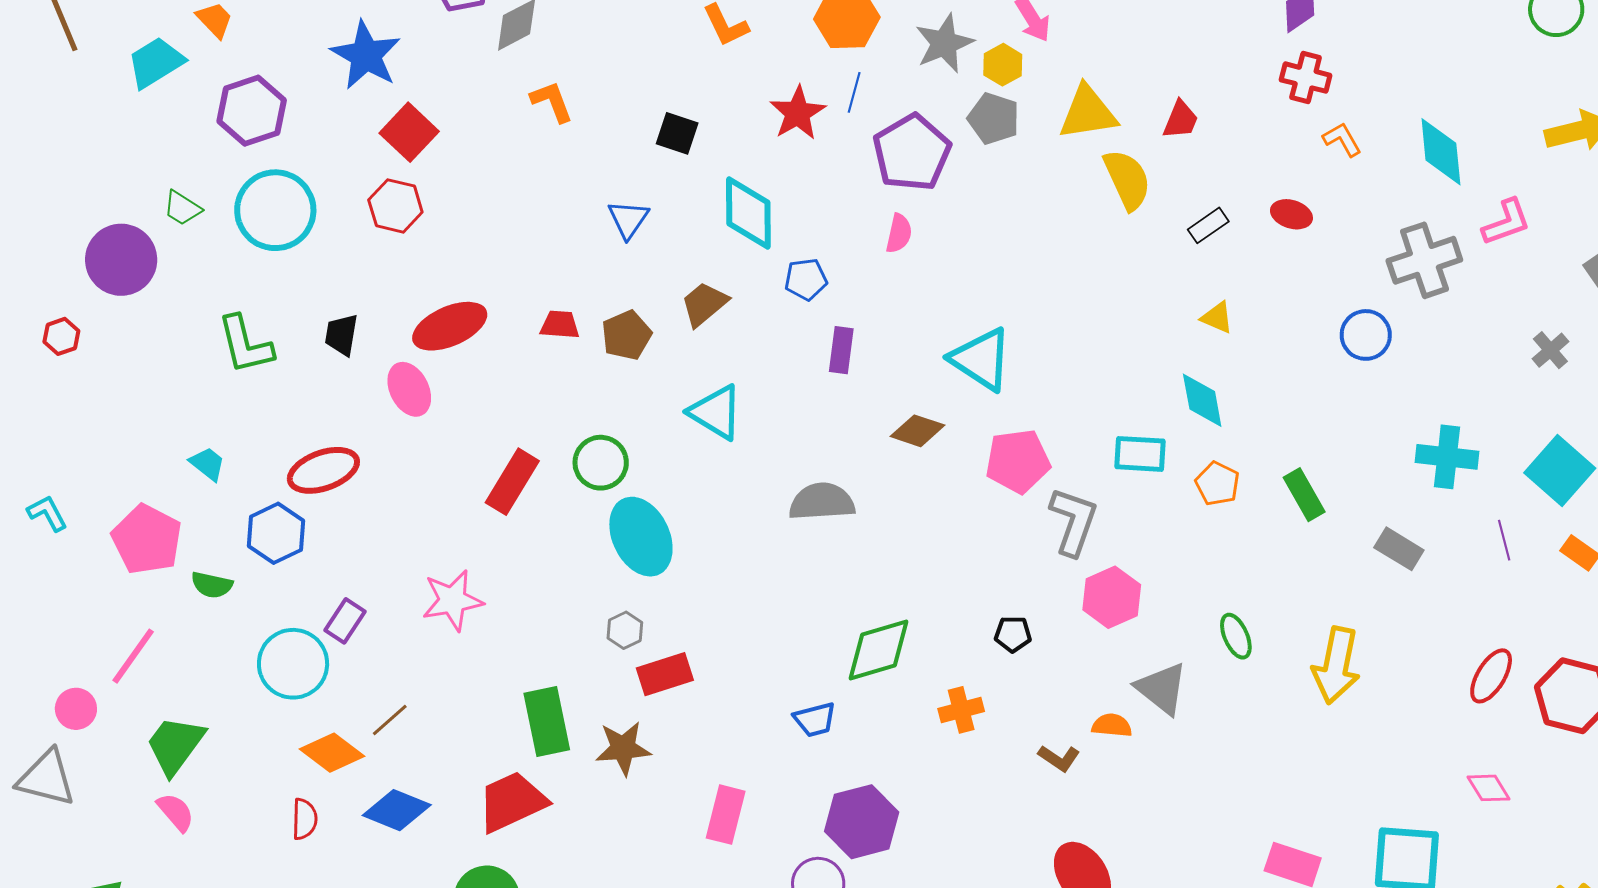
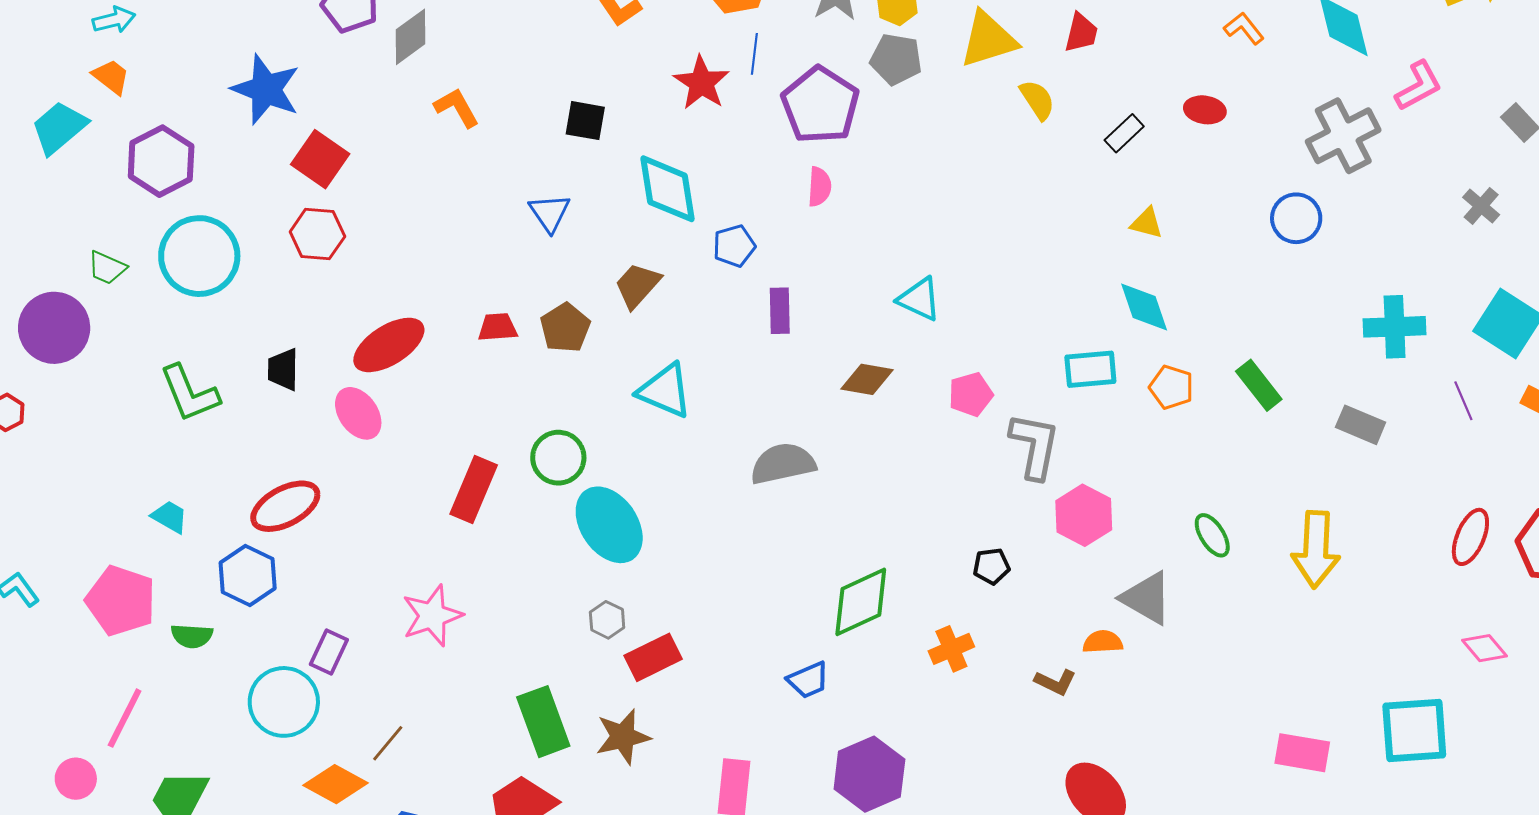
yellow semicircle: (1127, 180) -> (1037, 100), size x0.7
cyan triangle: (981, 359) -> (919, 299), size x0.7
pink pentagon: (1018, 461) -> (971, 394), size x0.7

